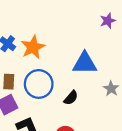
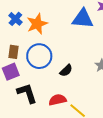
blue triangle: (85, 63) -> (83, 19), moved

